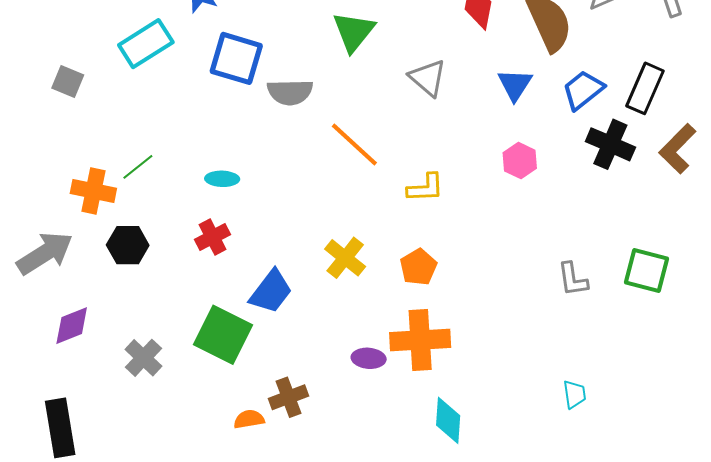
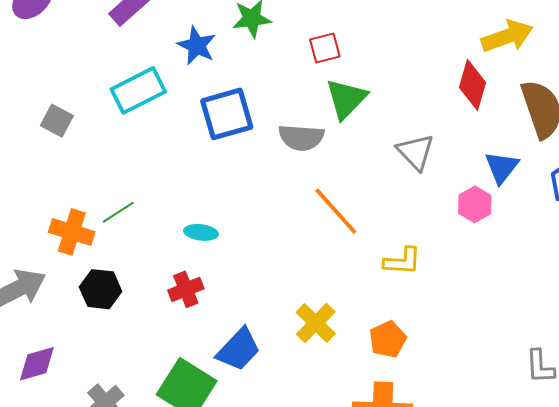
blue square: (236, 58) -> (227, 114), turned -38
gray semicircle: (290, 92) -> (301, 137), moved
pink hexagon: (520, 161) -> (475, 204), moved

